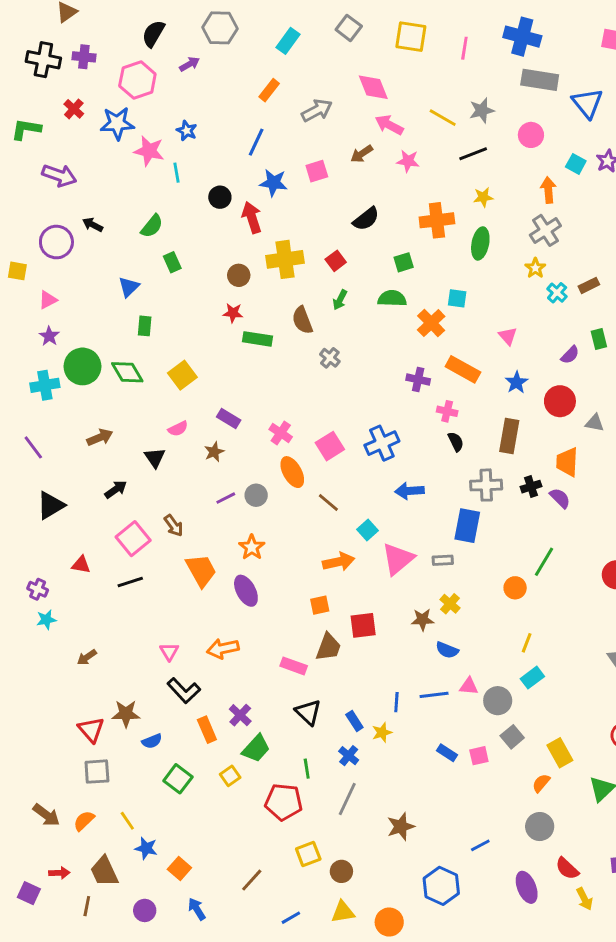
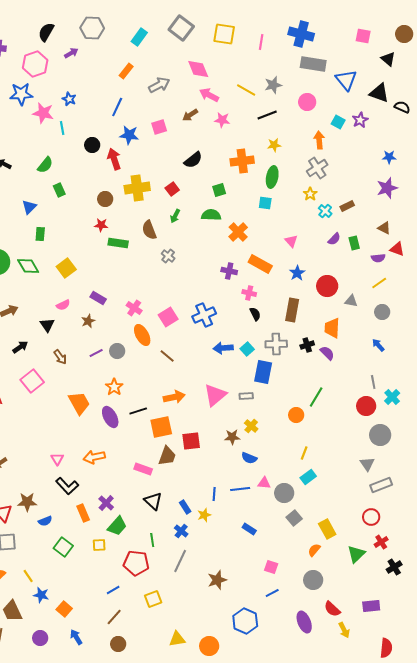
gray square: (349, 28) -> (181, 28), size x1.4
cyan square: (457, 298) -> (265, 203), moved
purple semicircle: (570, 355) -> (334, 239), moved
brown arrow: (174, 526) -> (60, 357), moved
cyan square: (367, 530) -> (247, 349), moved
black line: (130, 582) -> (138, 411), moved
orange square: (320, 605) -> (161, 427), size x1.6
pink square: (479, 756) -> (271, 567), moved, turned 32
yellow square: (230, 776) -> (99, 545), turned 32
brown circle: (341, 871) -> (118, 644), moved
blue line: (291, 918) -> (113, 590), moved

